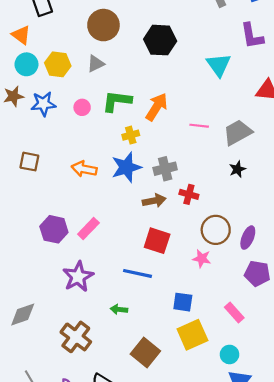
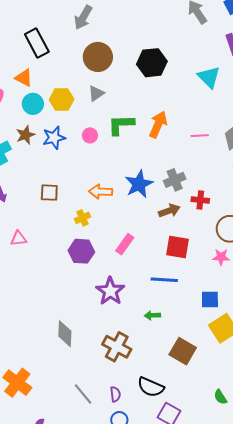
yellow cross: (131, 135) -> (83, 218), moved
pink rectangle: (88, 228) -> (125, 244), moved
gray diamond: (23, 315) -> (65, 334), turned -60

